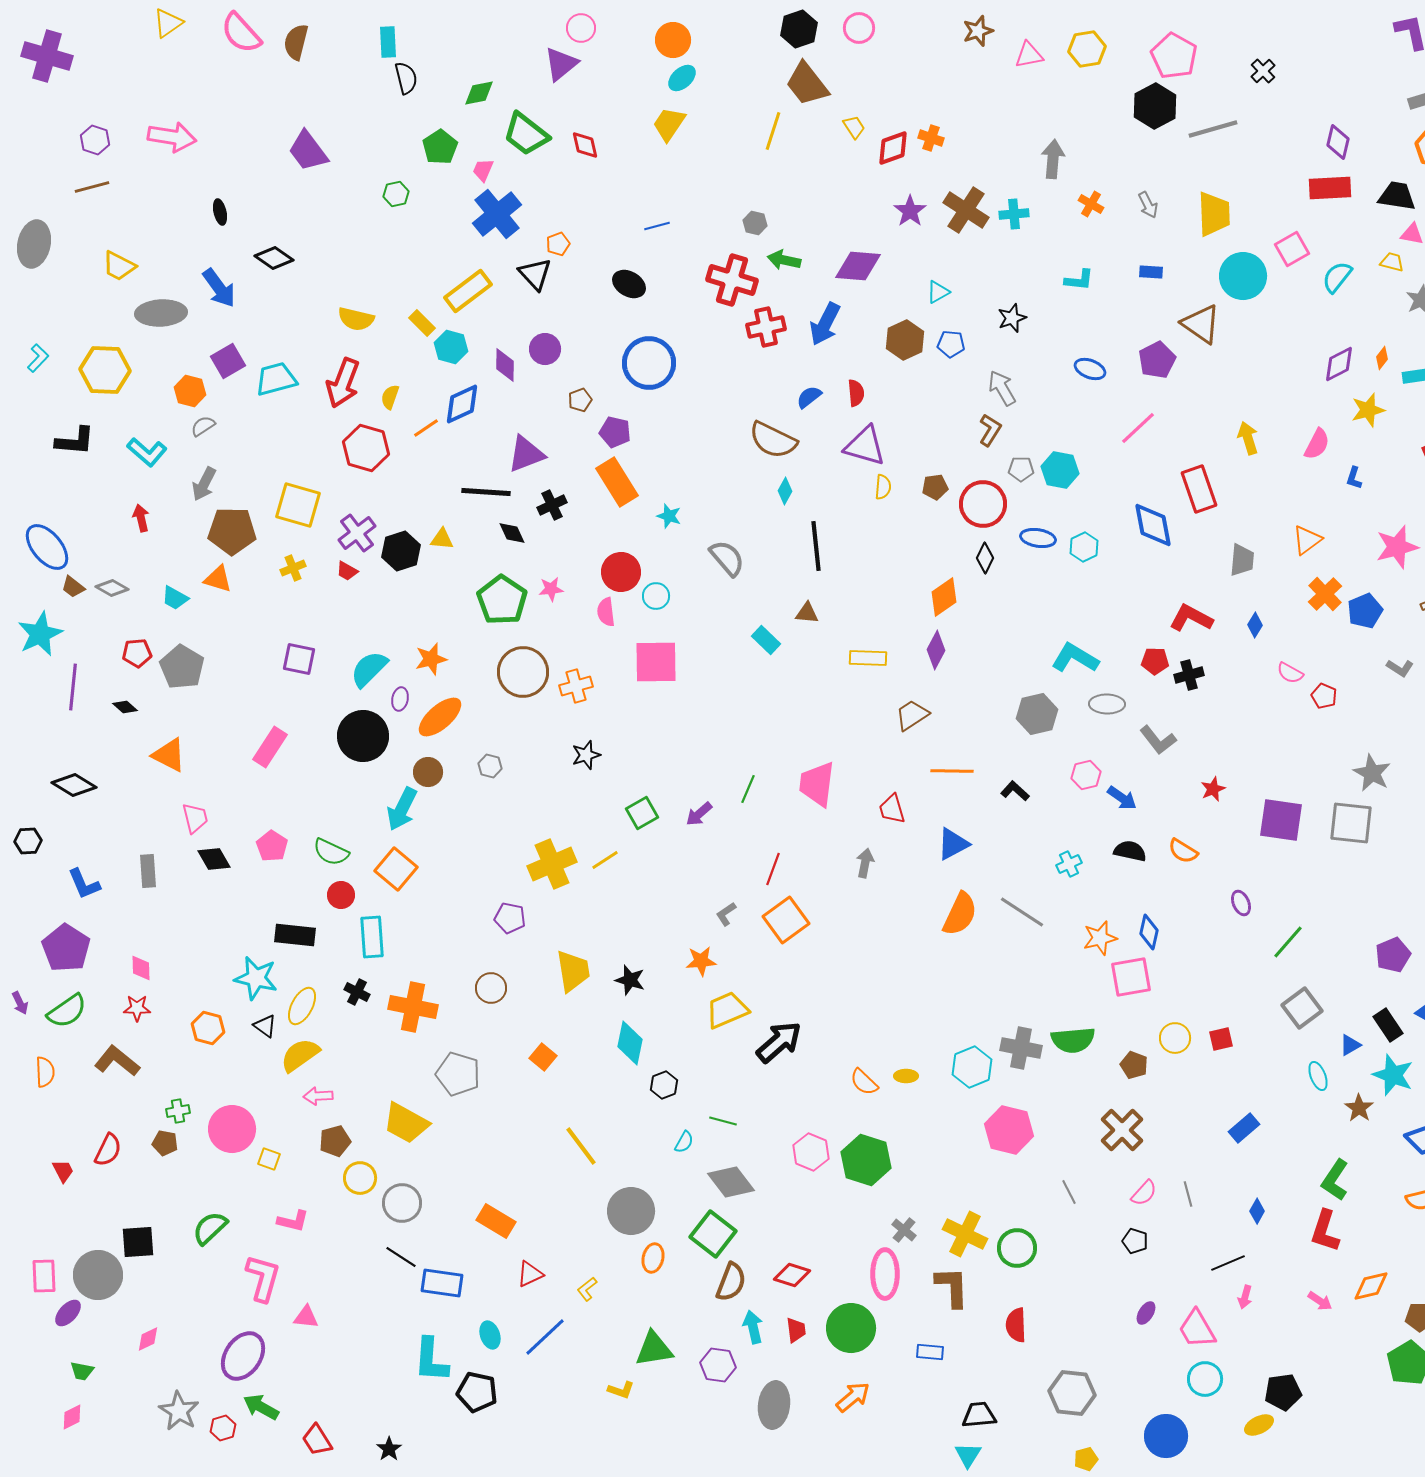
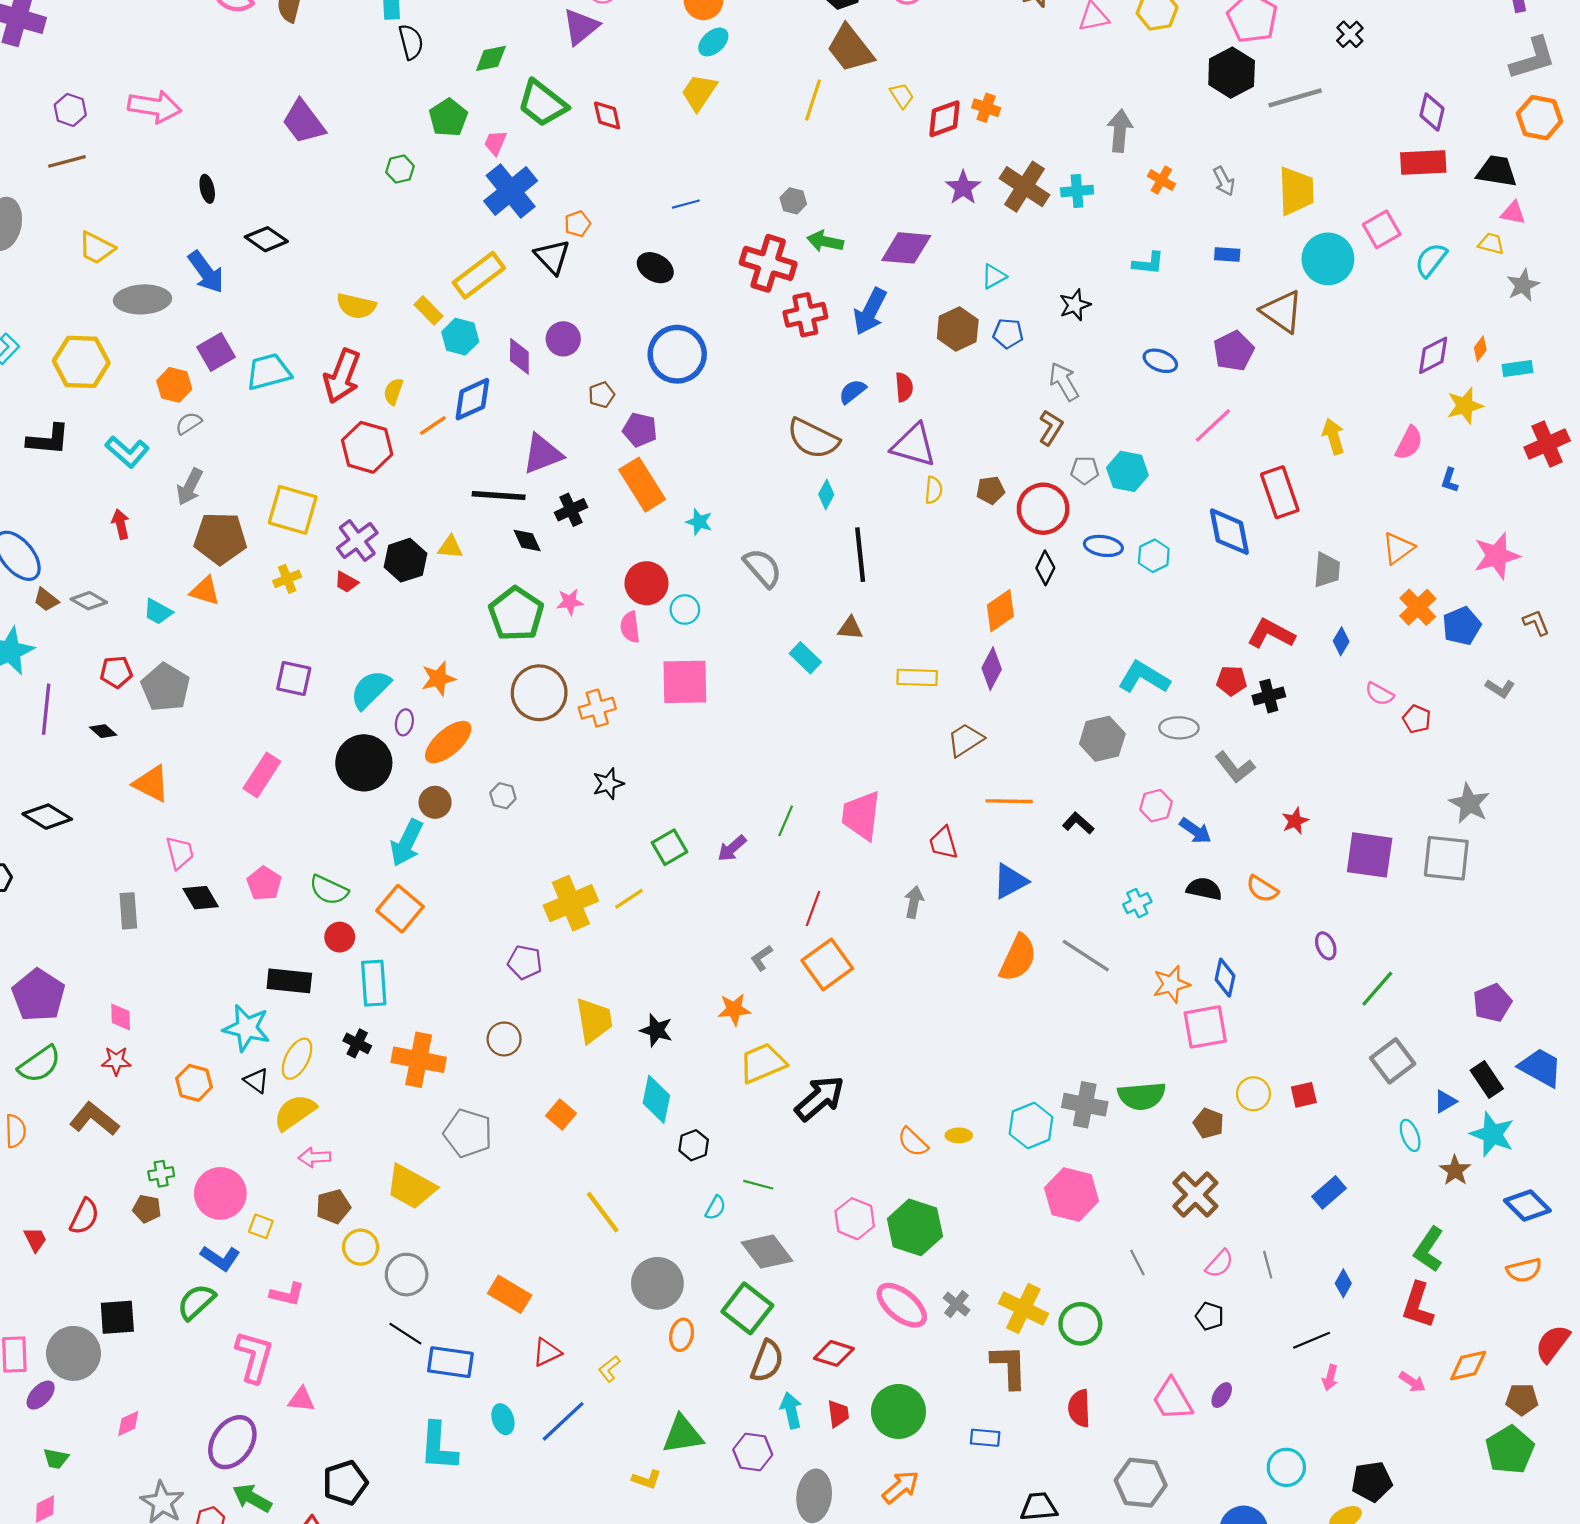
blue L-shape: (84, 884) -> (220, 1258), moved, turned -33
pink ellipse: (885, 1274) -> (902, 1305), moved, turned -51
pink trapezoid: (1197, 1329) -> (1172, 1399), moved
black pentagon: (477, 1392) -> (345, 1483), moved, turned -30

